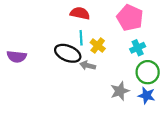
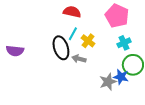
cyan line: (81, 38) -> (73, 34), turned 32
black ellipse: (68, 53) -> (61, 48), turned 50
blue star: (147, 95) -> (121, 77), moved

